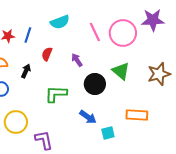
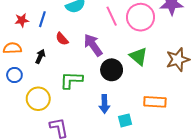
red semicircle: (47, 54) -> (62, 39), turned -64
purple arrow: (77, 60) -> (93, 45), size x1.6
blue arrow: (88, 117) -> (104, 104), turned 54
yellow circle: (16, 122) -> (38, 99), moved

